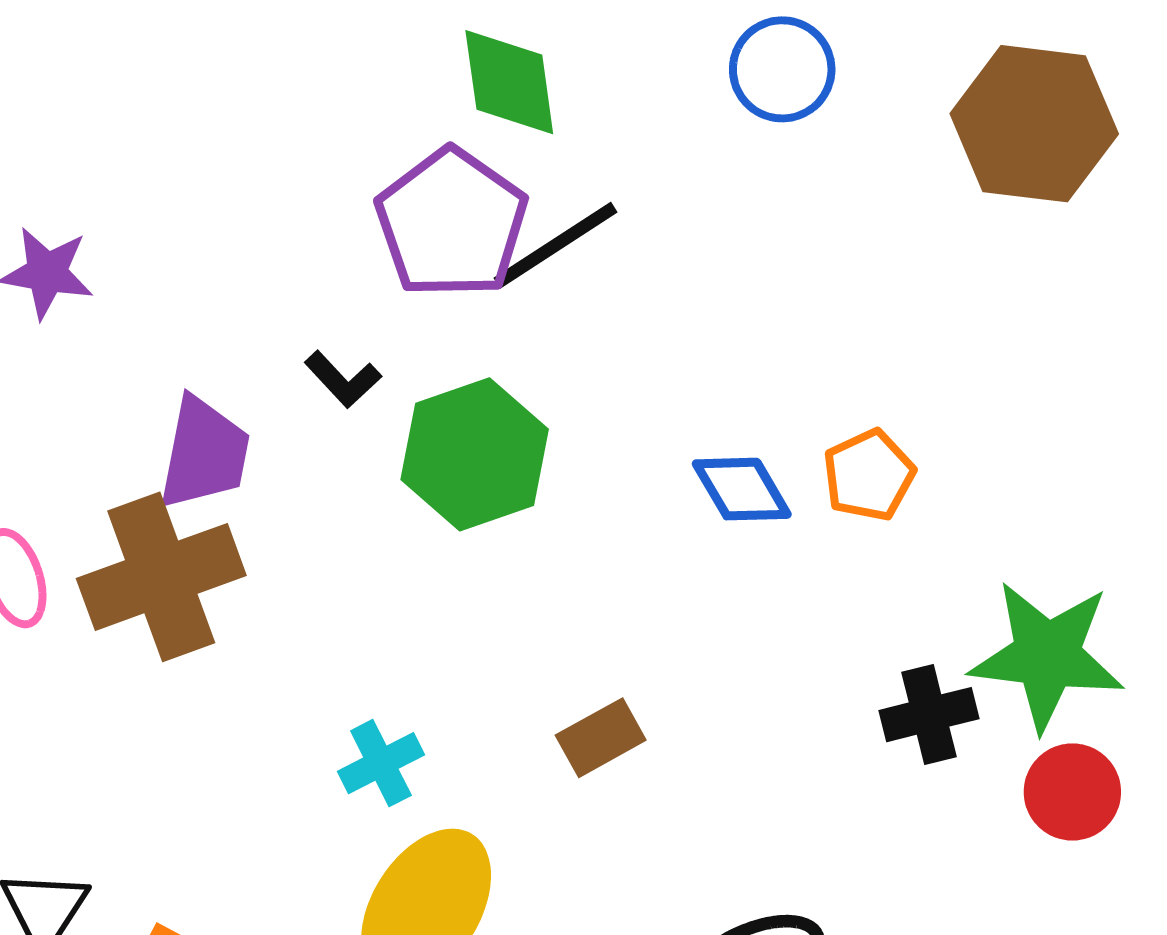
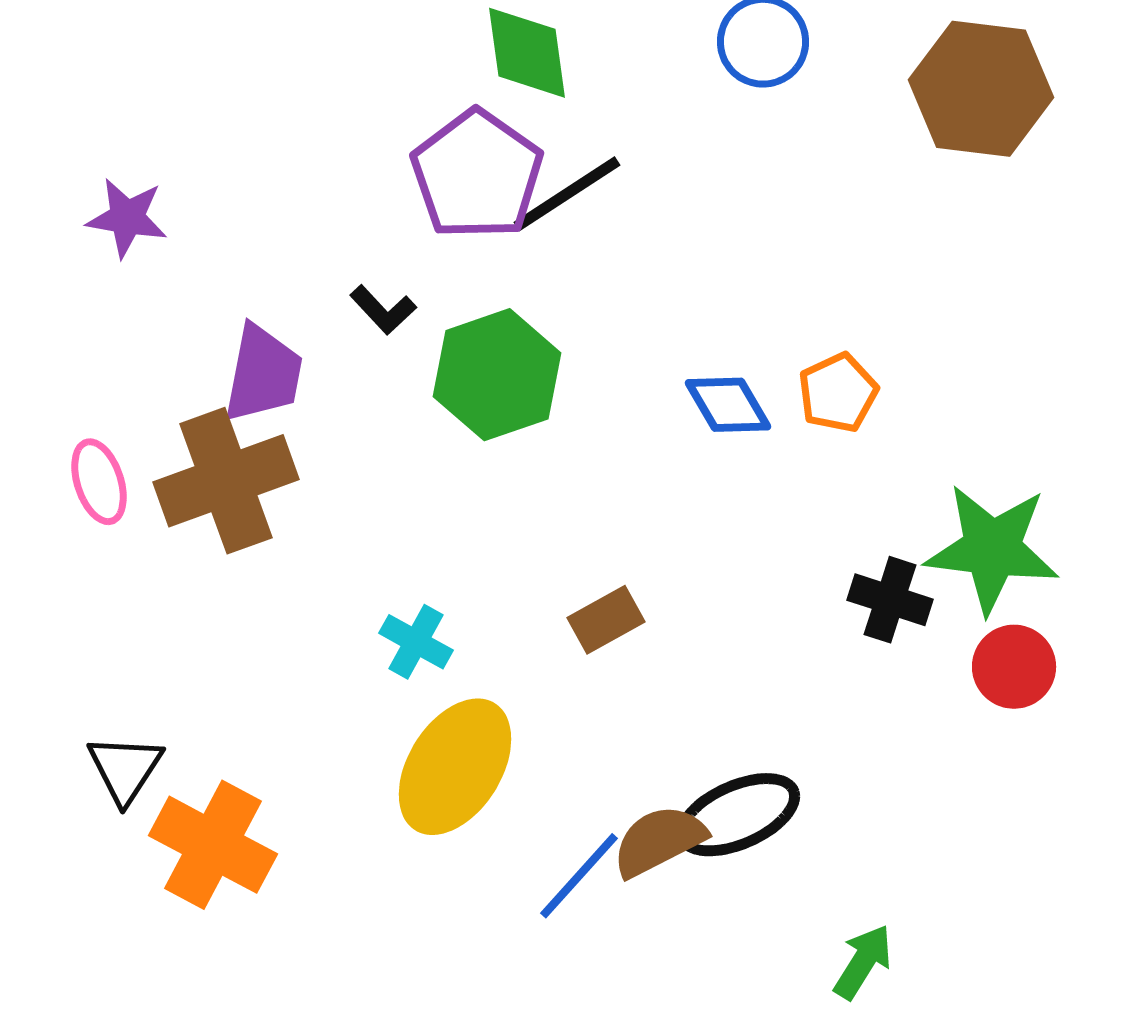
black cross: (929, 715) -> (890, 600), turned 32
cyan cross: (381, 763) -> (416, 642), turned -34

